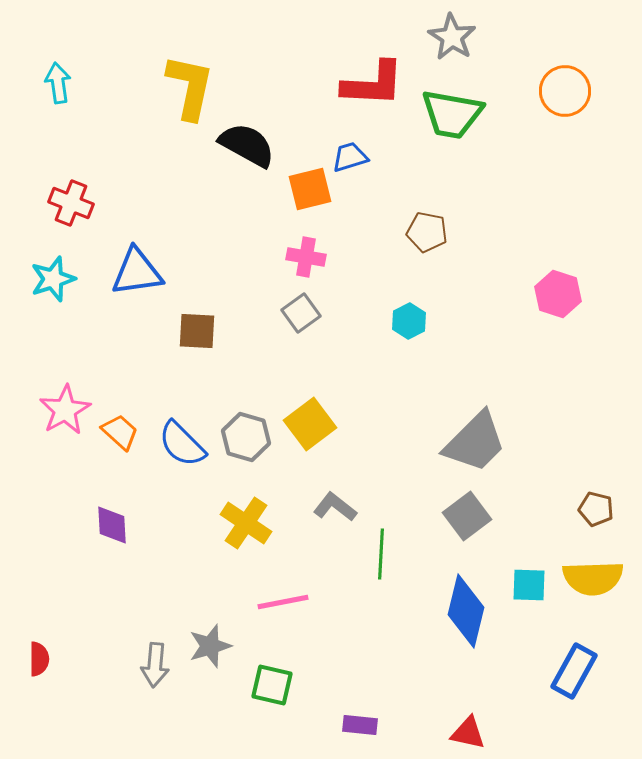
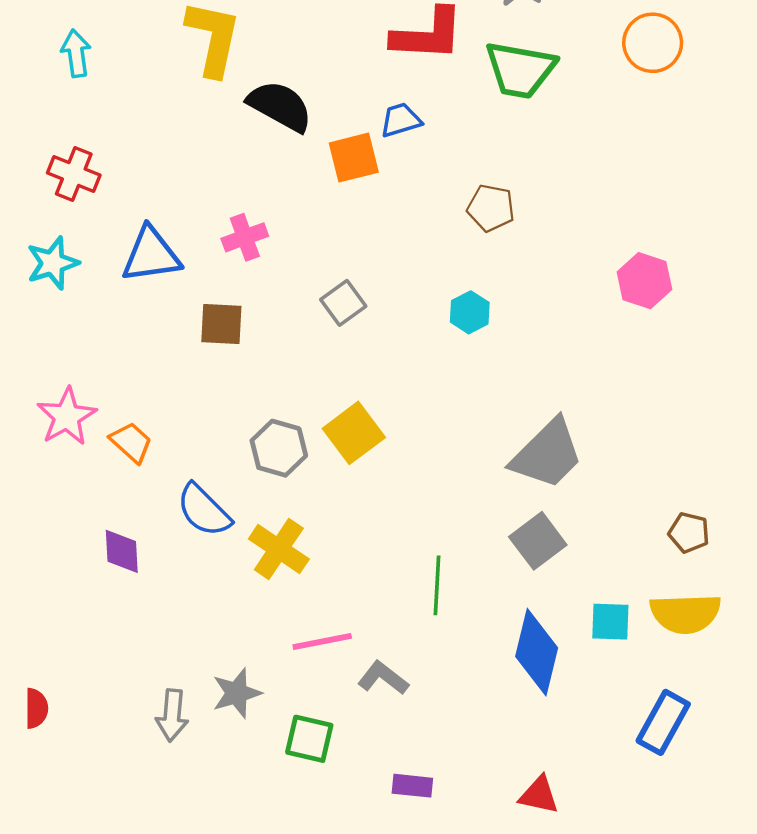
cyan arrow: (58, 83) -> (76, 53), moved
pink cross: (306, 257) -> (245, 237), moved, turned -30
blue semicircle: (182, 444) -> (204, 510), moved
gray L-shape: (335, 507) -> (383, 678), moved

